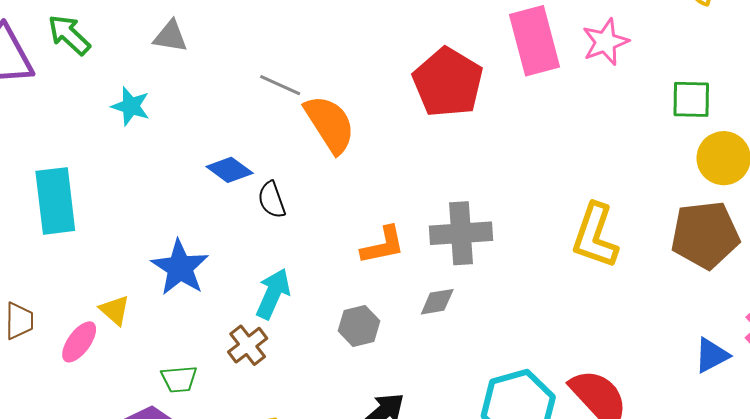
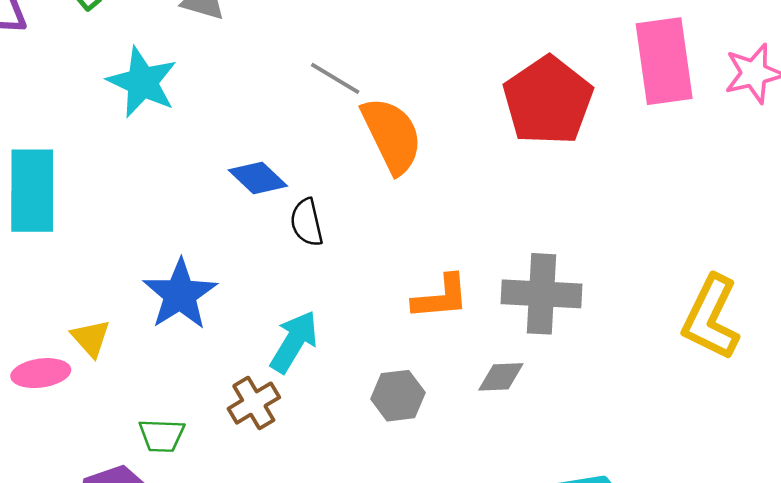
cyan star: (131, 106) -> (142, 82), size x1.4
pink ellipse: (79, 342) -> (41, 373), turned 39

